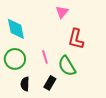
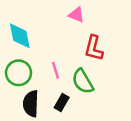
pink triangle: (62, 12) -> (77, 15), turned -48
black semicircle: (25, 84) -> (31, 104), size x1.5

